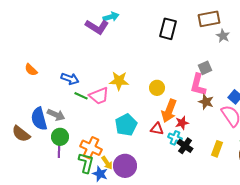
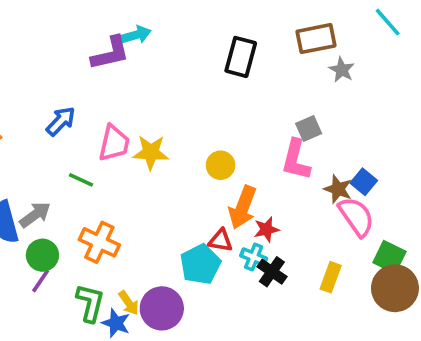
purple L-shape: (97, 27) -> (110, 53), turned -45
blue arrow: (70, 79) -> (61, 121), moved, turned -66
pink trapezoid: (99, 96) -> (114, 143), moved, turned -55
brown star: (206, 102) -> (338, 189), moved
gray arrow: (56, 115) -> (35, 215), turned -60
cyan pentagon: (126, 125) -> (200, 264), moved
orange cross: (91, 148) -> (99, 242), moved
purple line: (59, 151) -> (41, 281), turned 32

